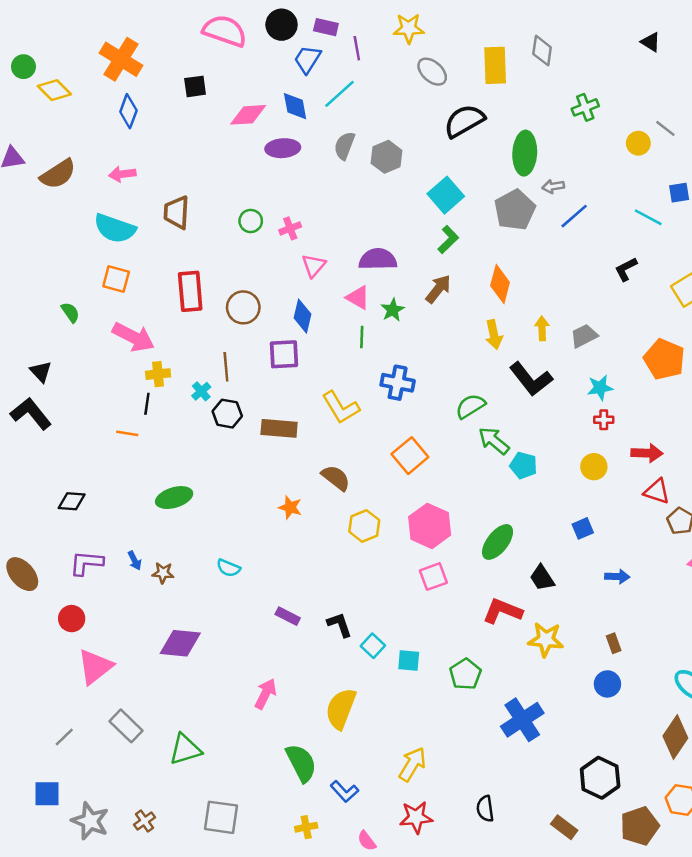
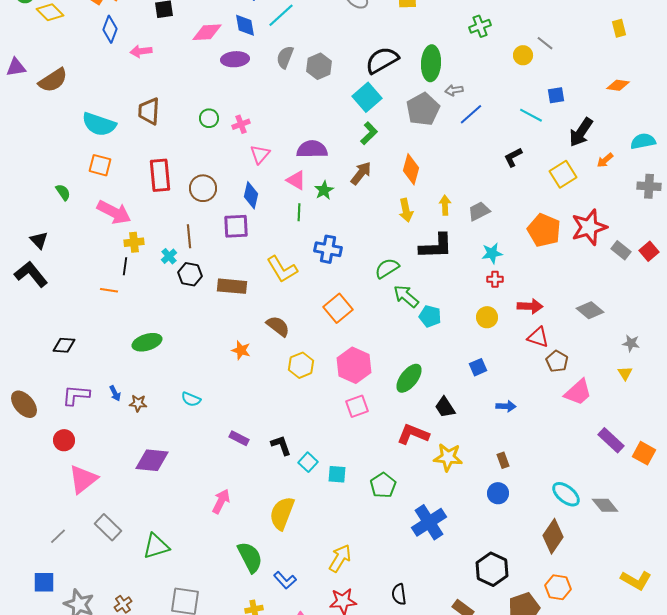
black semicircle: (464, 121) -> (382, 60), moved
pink arrow: (122, 174) -> (141, 51), moved
black L-shape: (531, 379) -> (436, 246), turned -54

